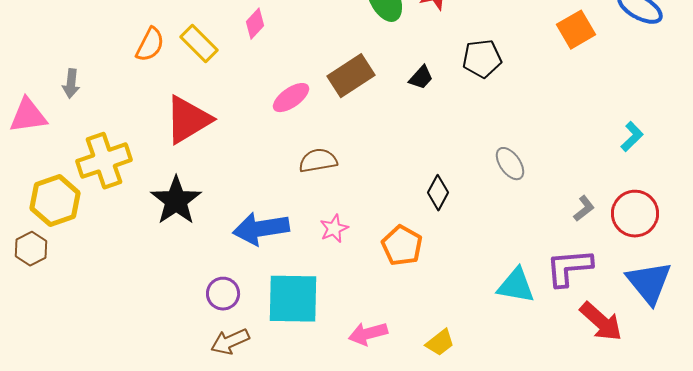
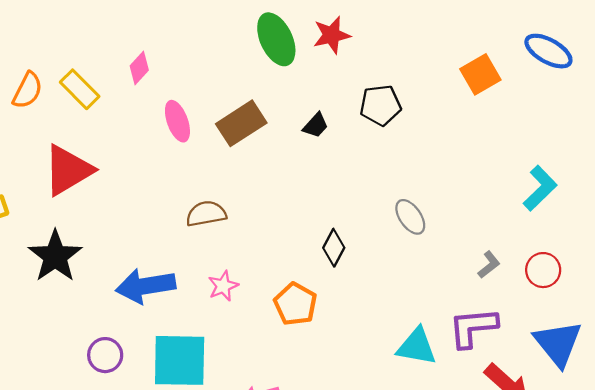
pink ellipse: (291, 98) -> (177, 121), moved, turned -75
cyan L-shape: (632, 137) -> (540, 188), size x1.4
red circle: (635, 214) -> (543, 270), size x0.7

